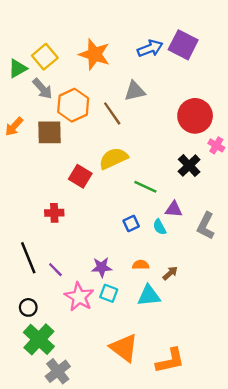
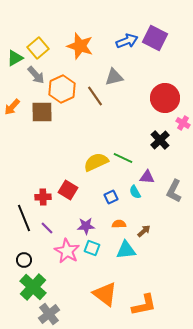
yellow semicircle: (113, 158) -> (96, 162), moved
red square: (80, 176) -> (68, 190), moved
red cross: (54, 213) -> (43, 197), moved
blue square: (131, 223) -> (111, 197), moved

